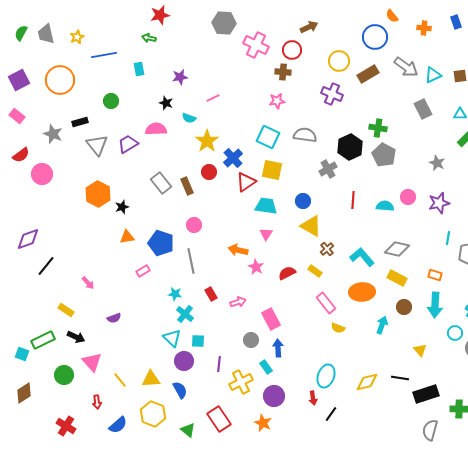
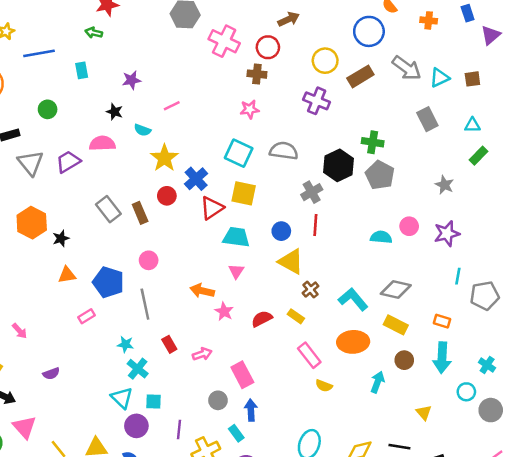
red line: (353, 200) -> (315, 225), moved

